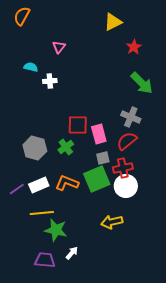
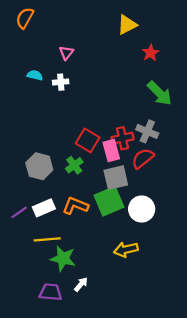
white cross: (50, 81) -> (61, 82), moved
red square: (78, 125) -> (88, 140), turned 30
gray square: (103, 158) -> (116, 178), size x1.6
red cross: (123, 168) -> (123, 138), moved

